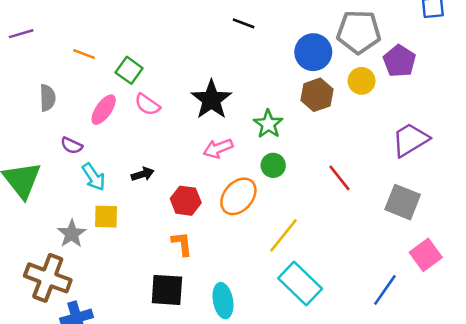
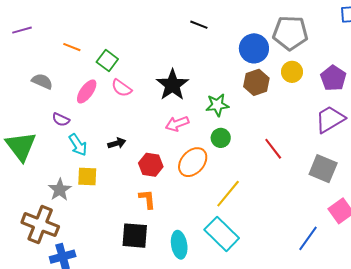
purple pentagon: (399, 61) -> (333, 78), moved
gray semicircle: (47, 98) -> (42, 81), turned -65
green star: (268, 124) -> (217, 105), turned 30
cyan rectangle: (300, 284) -> (222, 234), moved

